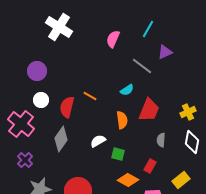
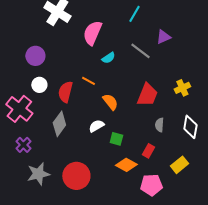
cyan line: (148, 29) -> (134, 14), moved
pink semicircle: (113, 39) -> (92, 33), moved, size x1.4
cyan semicircle: (127, 90) -> (108, 58), moved
yellow cross: (188, 112) -> (182, 88), moved
orange semicircle: (122, 120) -> (110, 102), moved, turned -30

